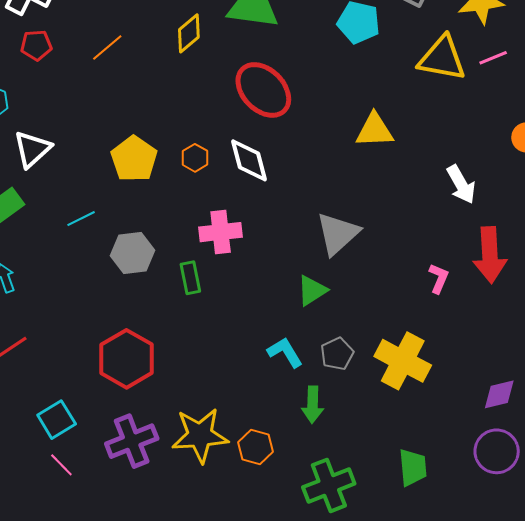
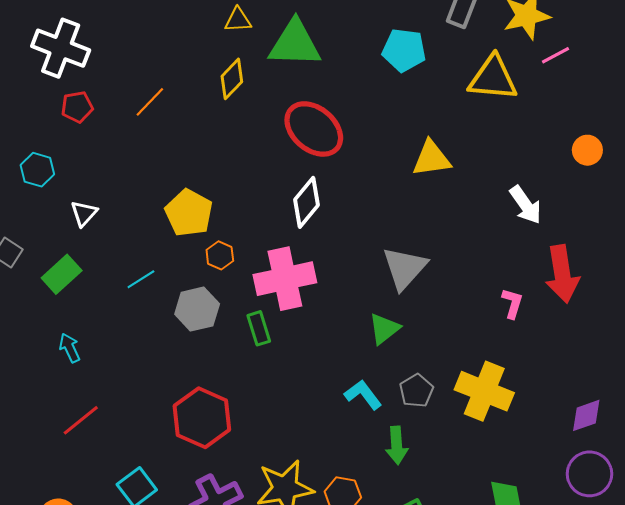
pink line: (493, 58) -> (555, 55), moved
white triangle: (32, 149) -> (84, 213), size x0.7
orange hexagon: (195, 158) -> (220, 255), moved
white diamond: (249, 160) -> (306, 202), turned 60
pink cross: (221, 232) -> (285, 279), size x1.4

